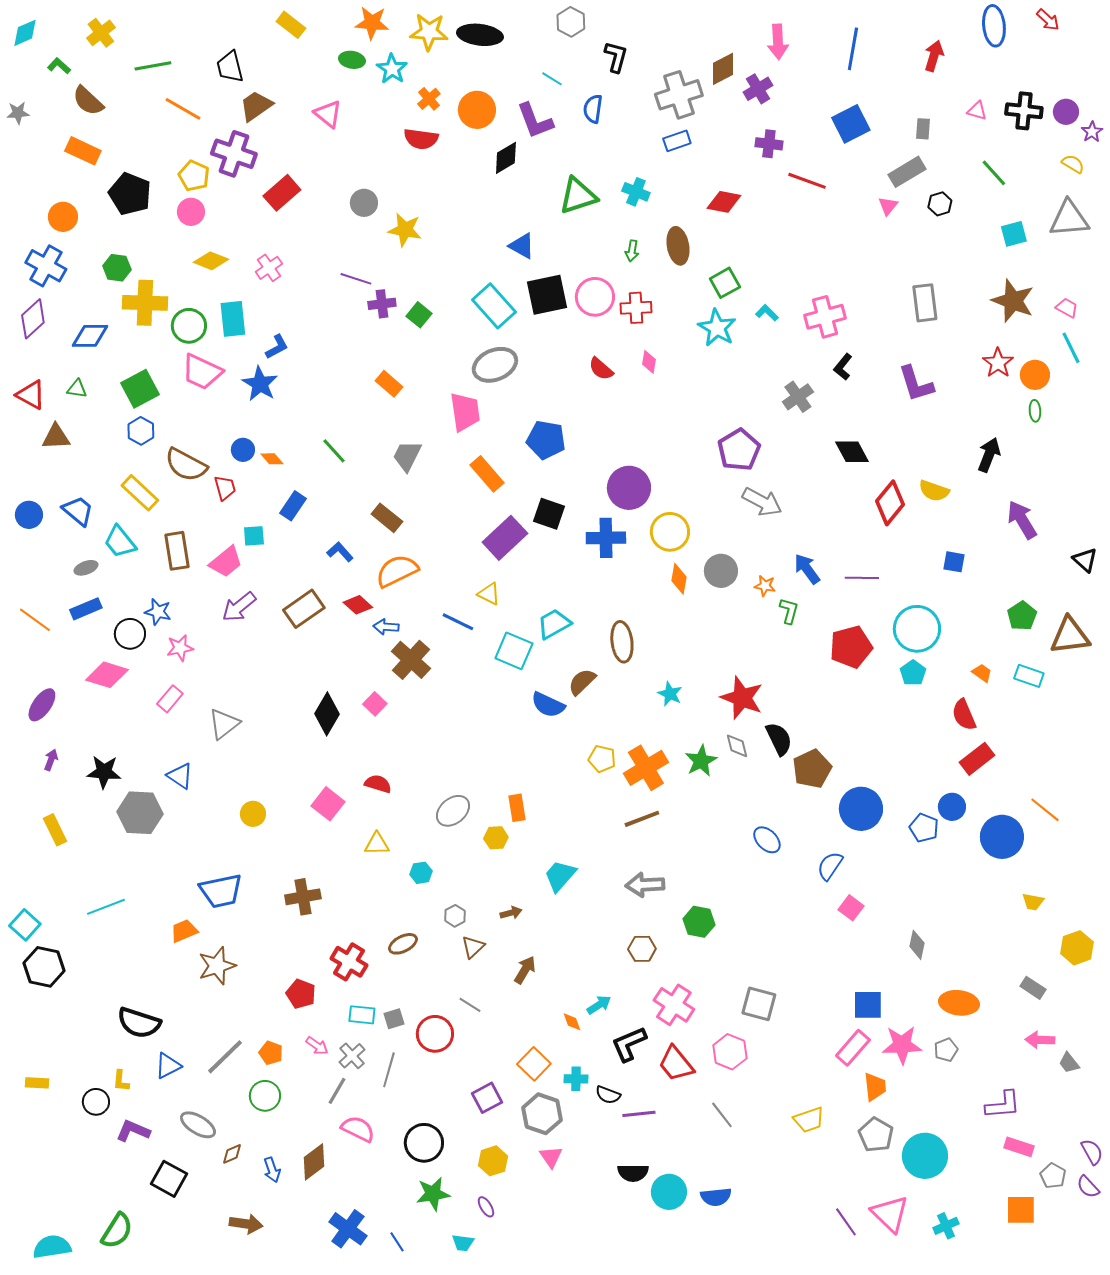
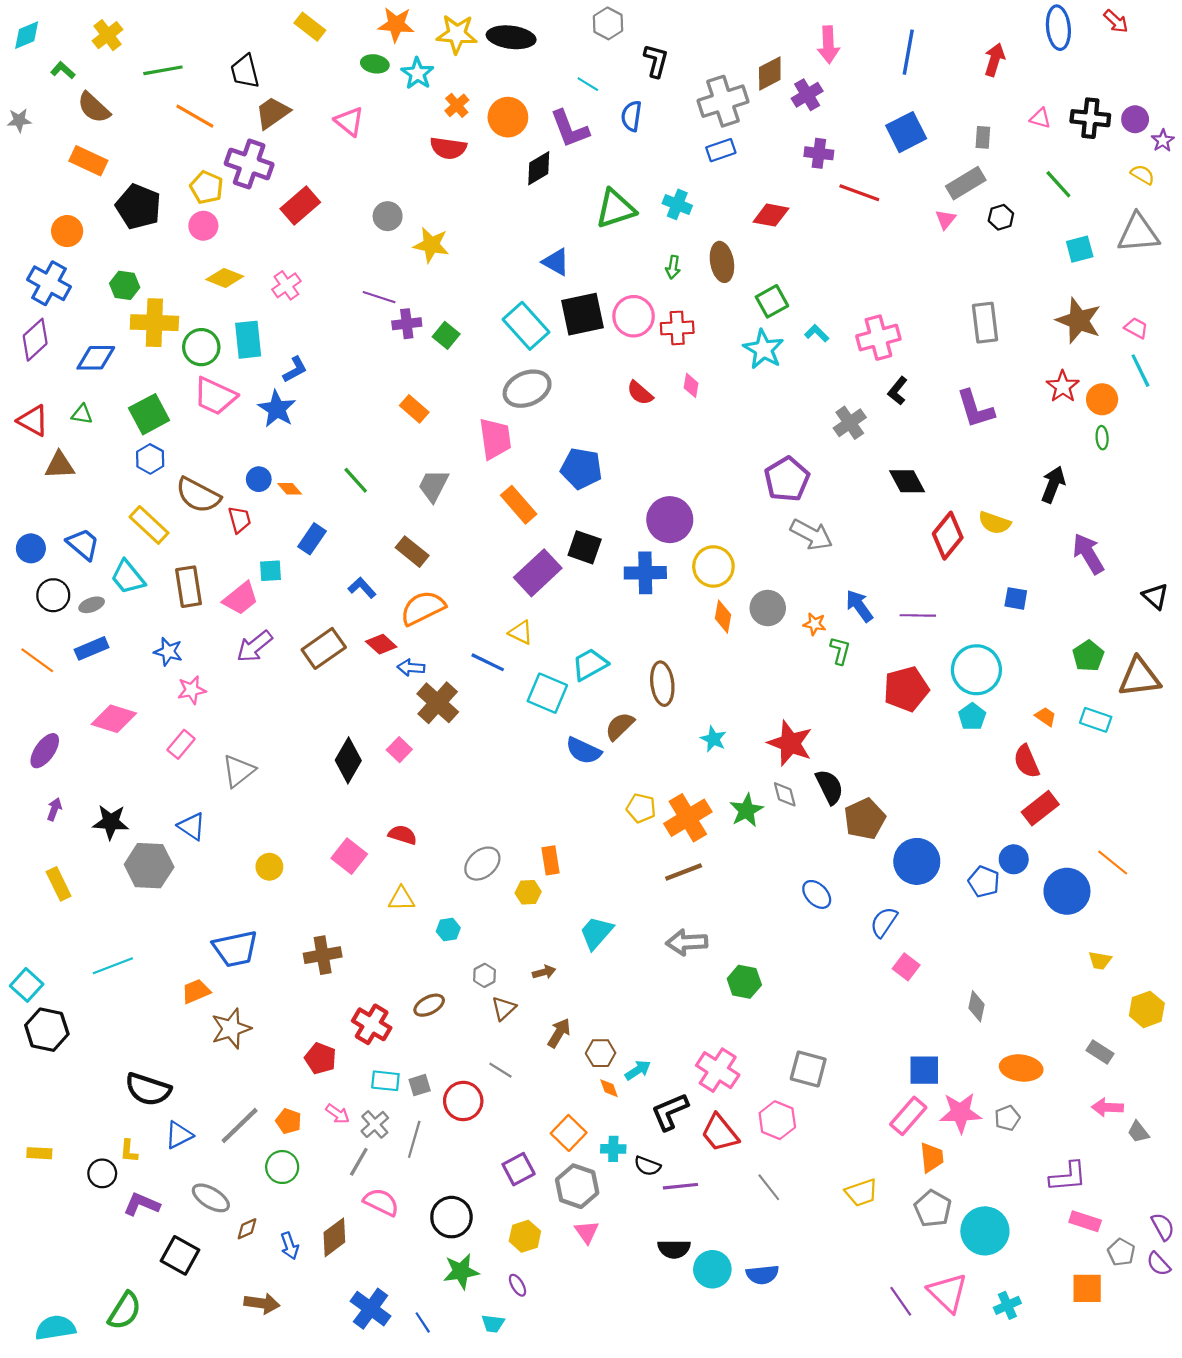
black circle: (130, 634) -> (53, 595), moved
brown hexagon: (642, 949) -> (601, 1053), moved

